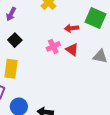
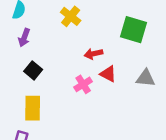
red arrow: (72, 28) -> (94, 54), moved
pink cross: (53, 46) -> (83, 84), moved

